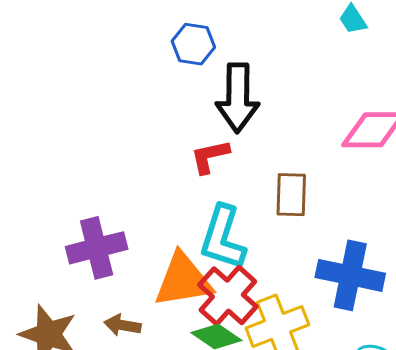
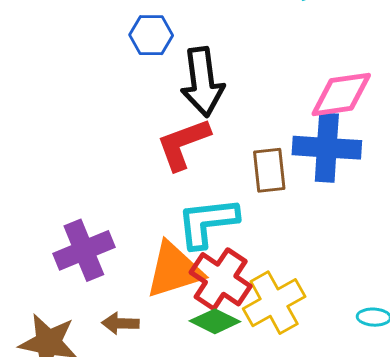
red L-shape: (210, 156) -> (183, 144), size x1.4
cyan L-shape: (223, 238) -> (207, 222), turned 74
blue cross: (350, 275) -> (327, 148), moved

